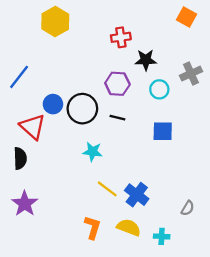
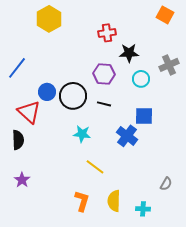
blue cross: (137, 195) -> (127, 136), moved
purple star: (25, 204) -> (22, 180), size x0.7
yellow semicircle: (129, 227) -> (114, 201), turned -110

